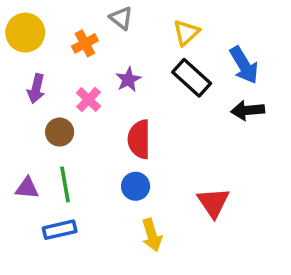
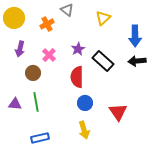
blue arrow: (244, 65) -> (135, 36), turned 30
black rectangle: (192, 78) -> (103, 61), moved
purple star: (128, 80) -> (78, 49), moved
blue circle: (136, 186) -> (85, 103), moved
blue rectangle: (60, 230) -> (40, 138), moved

